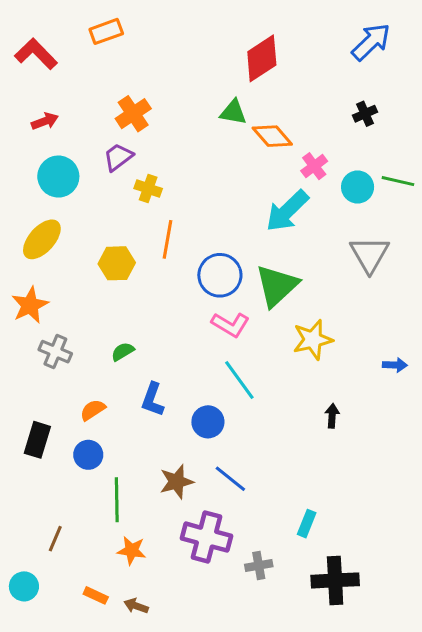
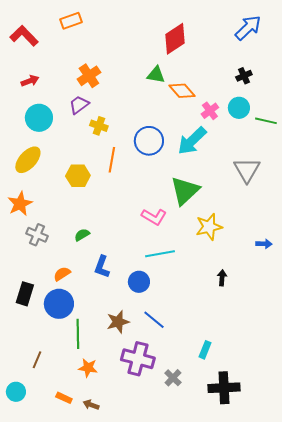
cyan circle: (358, 187) -> (239, 108), moved
blue circle: (220, 275) -> (149, 141), moved
cyan line: (239, 380) -> (160, 254), turned -64
blue circle: (88, 455) -> (59, 304), size x1.5
gray cross: (259, 565) -> (173, 378), turned -36

